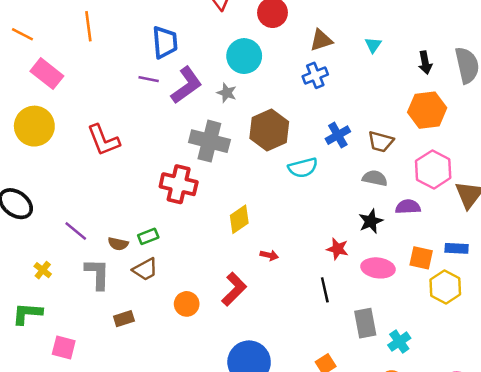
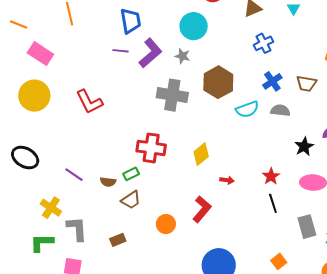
blue cross: (315, 75) -> (263, 43), moved
gray semicircle: (375, 178) -> (280, 110), moved
red cross: (179, 184) -> (151, 148), moved
red star: (338, 249) -> (271, 176), moved, turned 30
yellow cross: (43, 270) -> (51, 208), size x1.5
gray L-shape: (97, 274) -> (77, 229), moved

